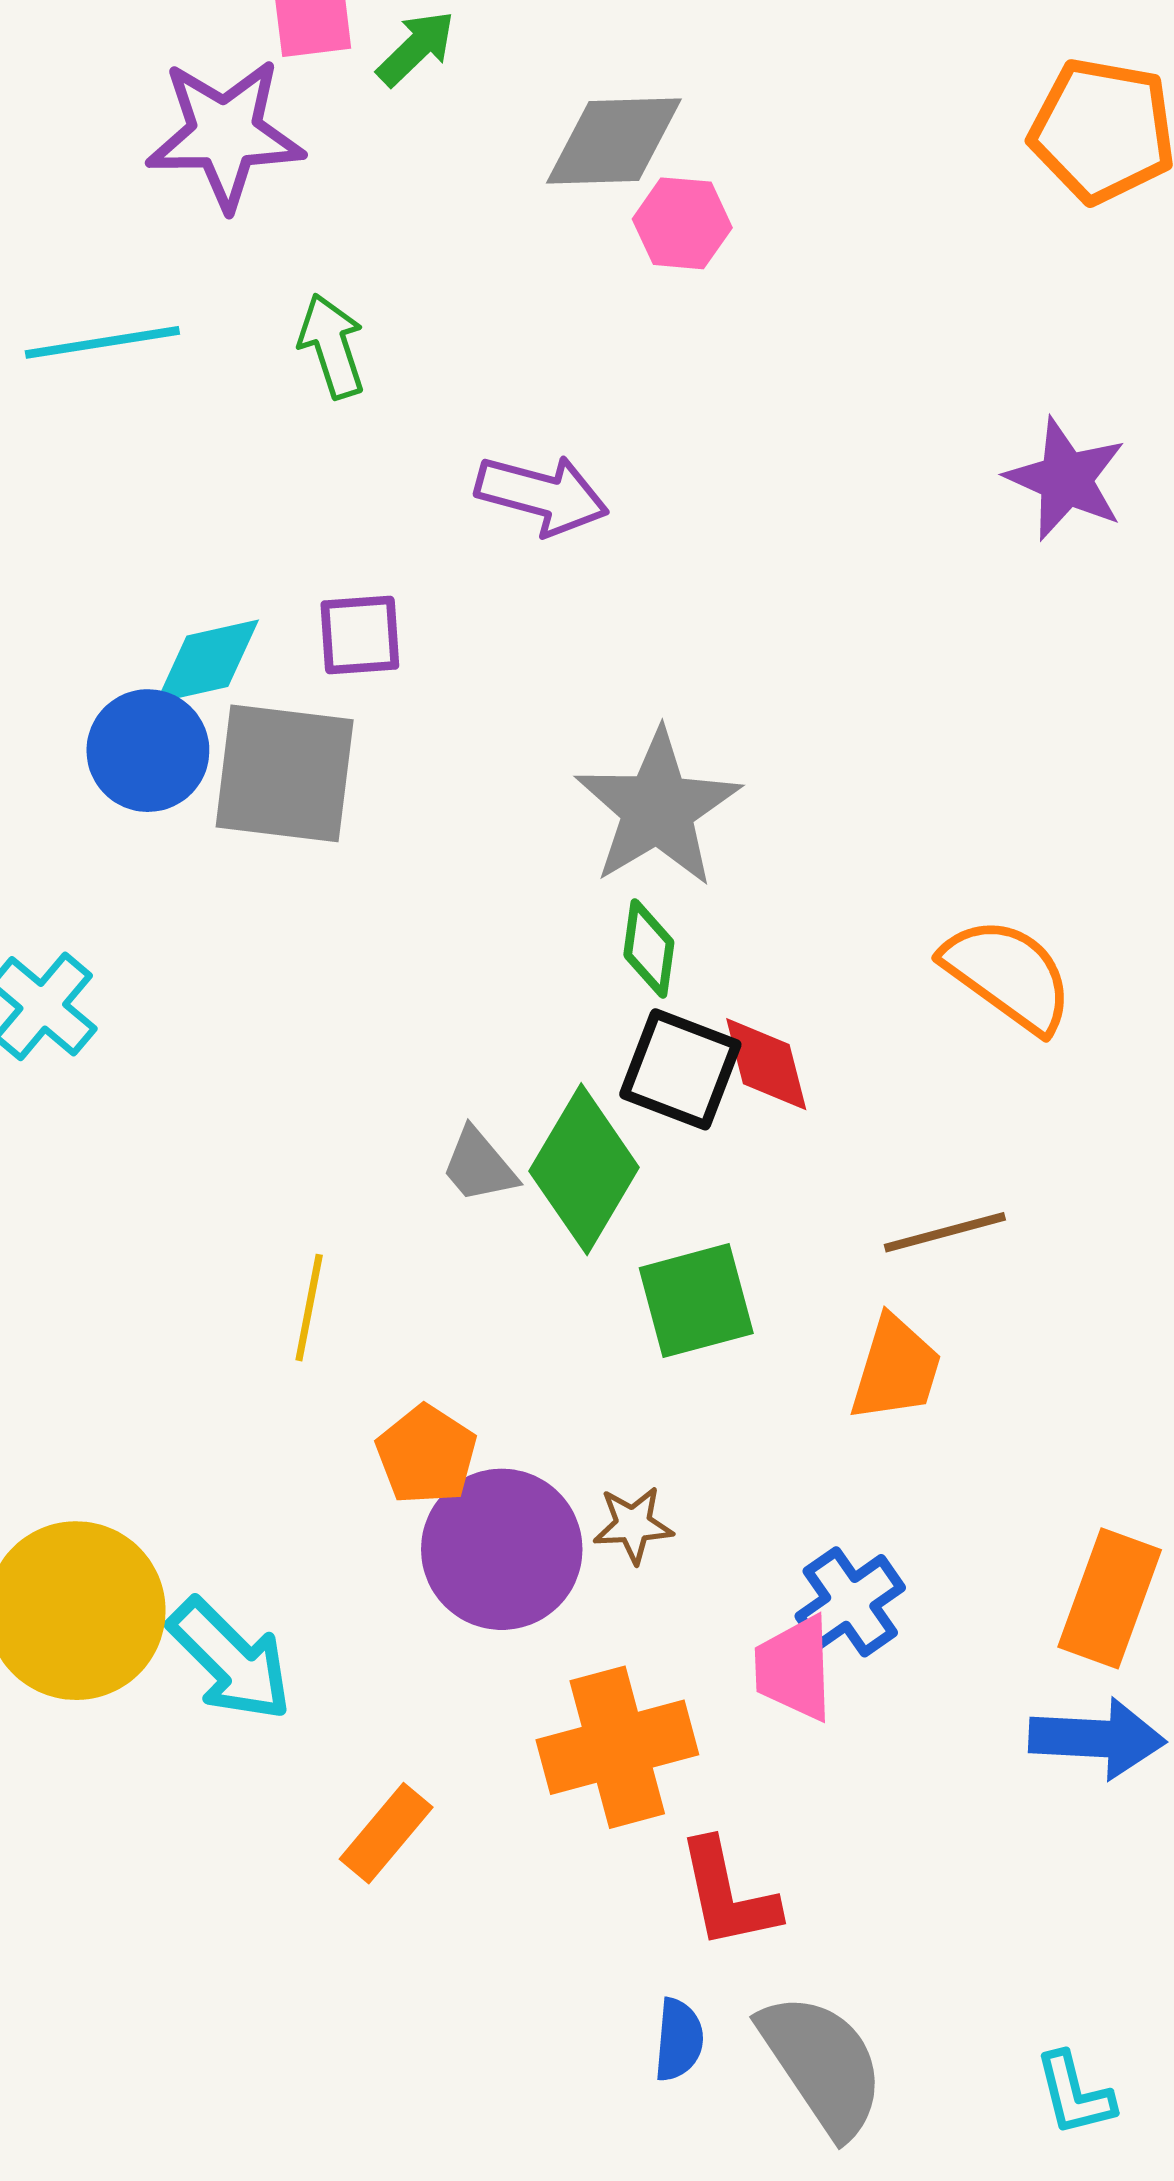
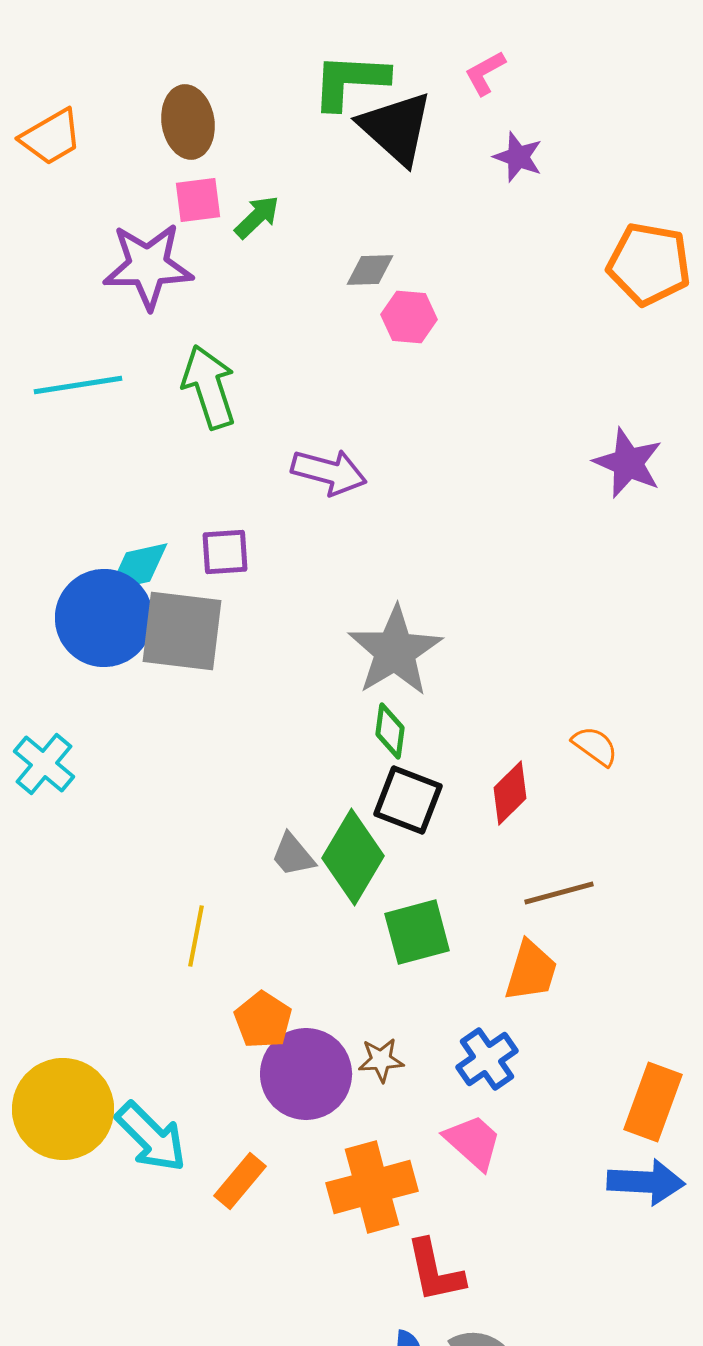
gray diamond: (614, 141) -> (370, 270), size x0.6
green arrow: (332, 346) -> (209, 387), size x1.4
blue circle: (148, 751) -> (104, 618), size x1.4
orange semicircle: (1008, 975) -> (595, 746), size x0.6
red diamond: (766, 1064) -> (510, 793), moved, turned 60
blue cross: (850, 1602) -> (487, 1059), moved
pink trapezoid: (794, 1668) -> (473, 1142), turned 134
orange rectangle: (386, 1833) -> (240, 1181), moved

